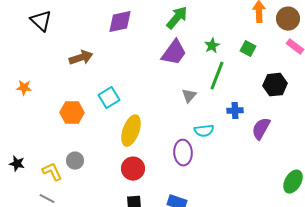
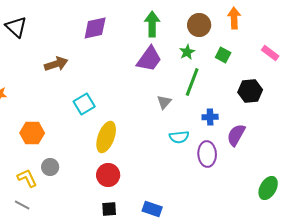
green arrow: (177, 18) -> (152, 24), turned -40
brown circle: (288, 19) -> (199, 25), moved
orange hexagon: (72, 113) -> (32, 133), moved
purple ellipse: (183, 153) -> (207, 154), moved

